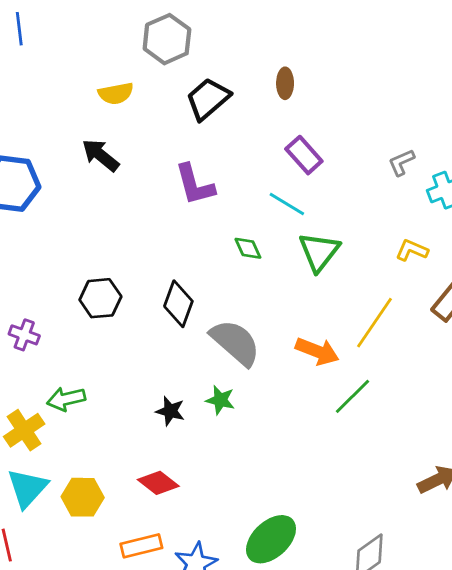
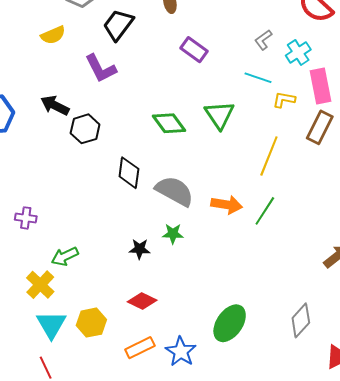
black arrow: (101, 155) -> (55, 105), moved
purple L-shape: (195, 185) -> (101, 68), moved
cyan line: (287, 204) -> (258, 78), moved
green diamond: (248, 248) -> (169, 123), size x1.6
black hexagon: (100, 298) -> (85, 129), moved
orange arrow: (317, 351) -> (227, 205), moved

